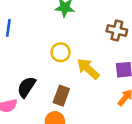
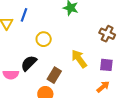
yellow circle: (61, 52) -> (44, 39), moved

